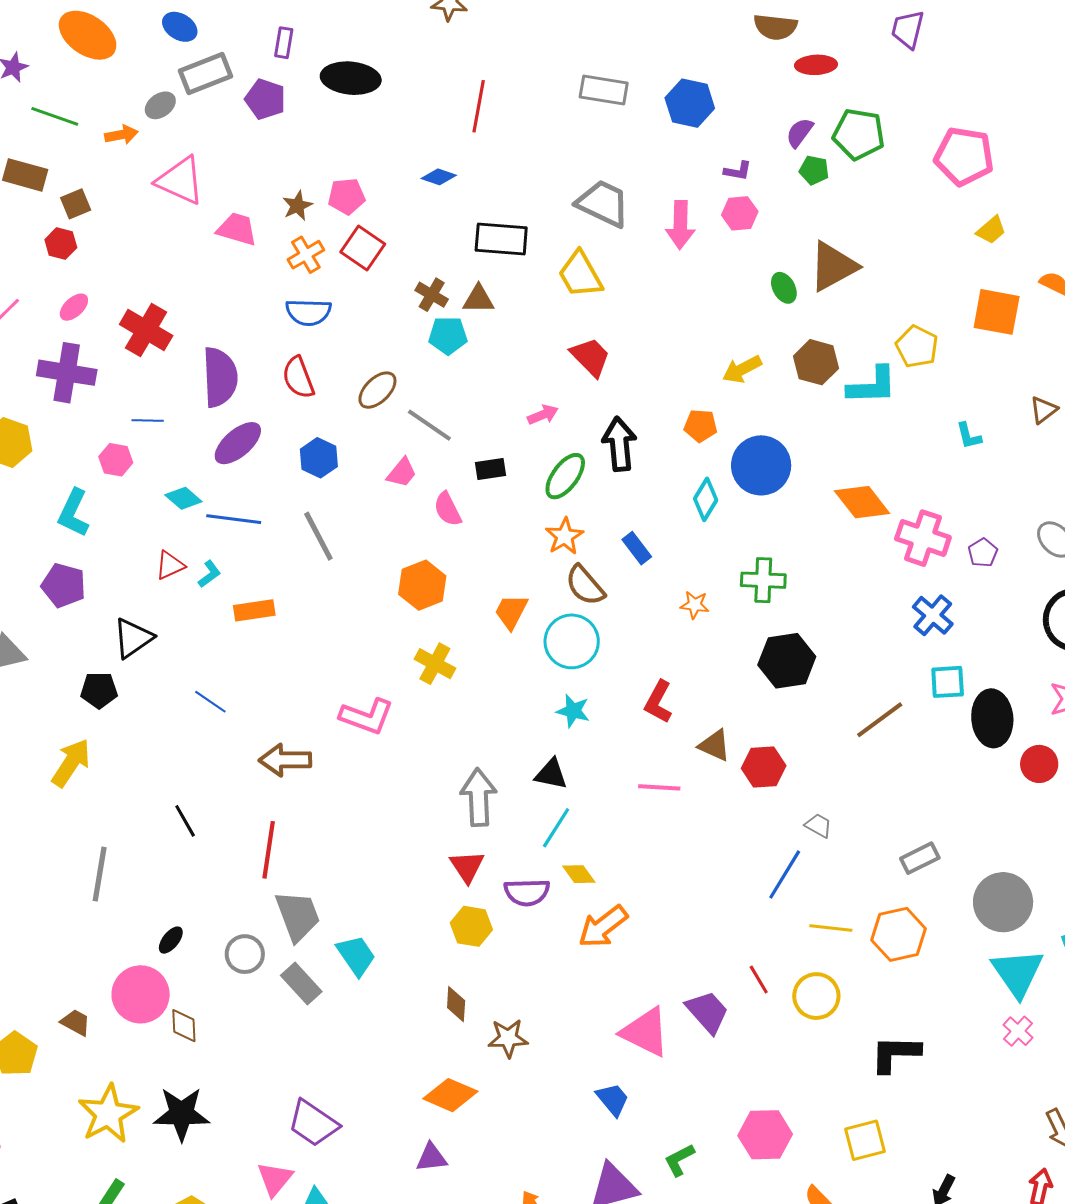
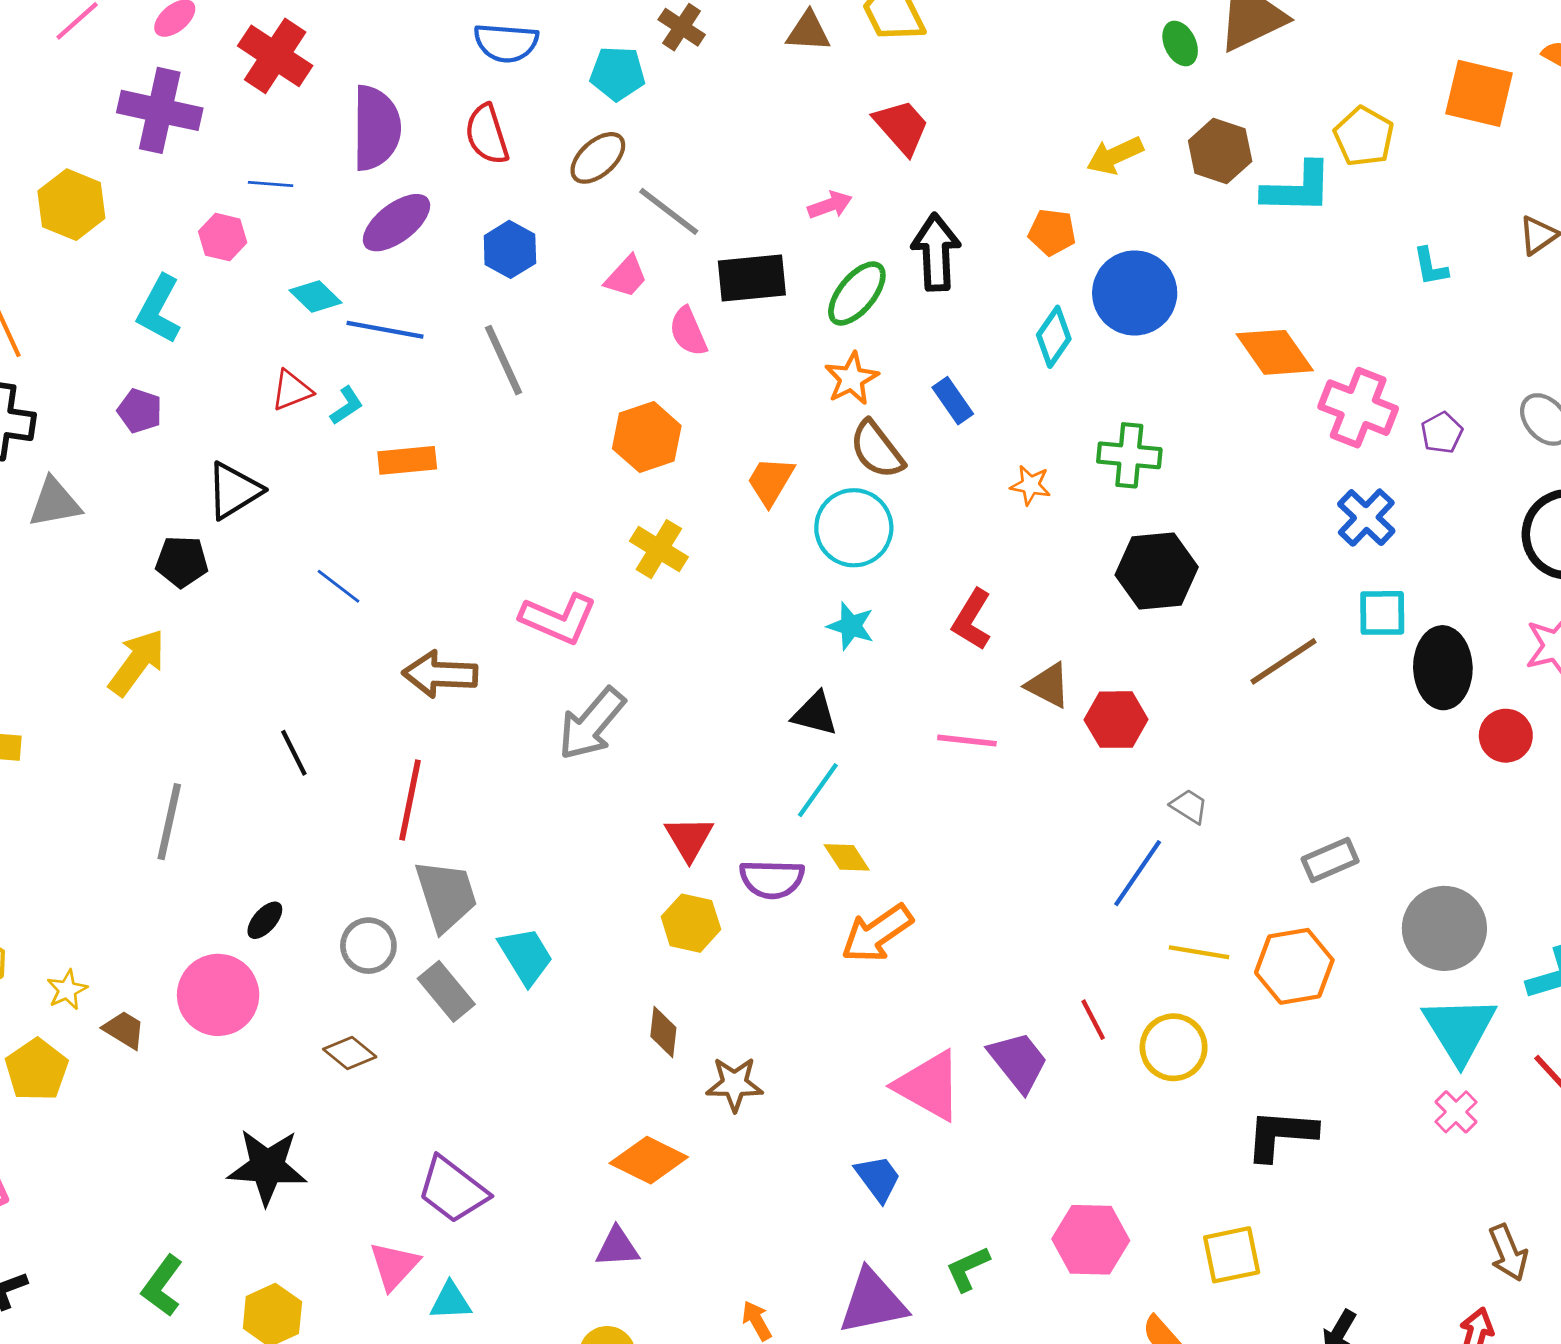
brown triangle: (478, 299) -> (808, 32), moved
cyan pentagon: (448, 335) -> (617, 73), moved
black rectangle: (491, 469) -> (752, 278), size x1.6
purple pentagon: (64, 585) -> (140, 411), size x0.7
gray arrow: (479, 797) -> (592, 724), moved, turned -140
brown diamond: (184, 1026) -> (350, 1053), moved, turned -51
yellow star: (108, 1114) -> (67, 990), moved, size x0.5

